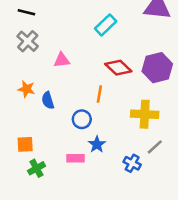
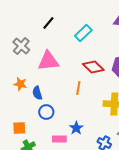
black line: (26, 12) -> (48, 23), moved, turned -64
pink triangle: (62, 60) -> (48, 61), size x1.6
blue circle: (82, 119) -> (46, 112), moved

